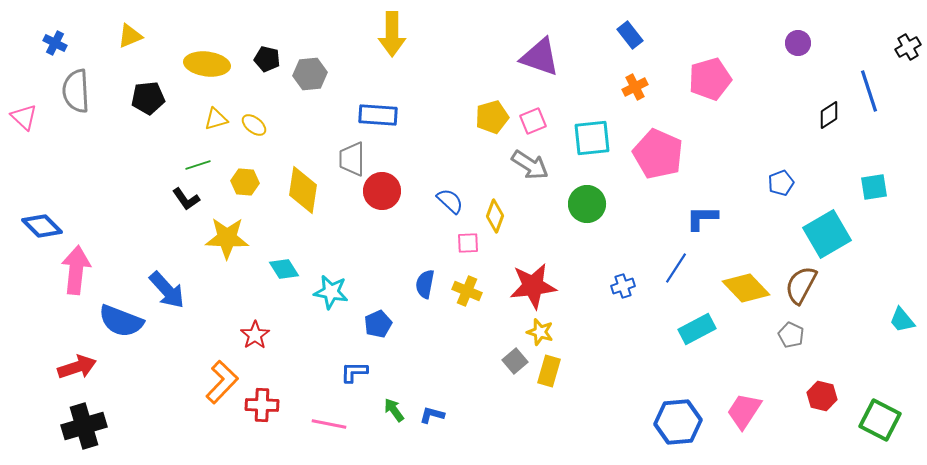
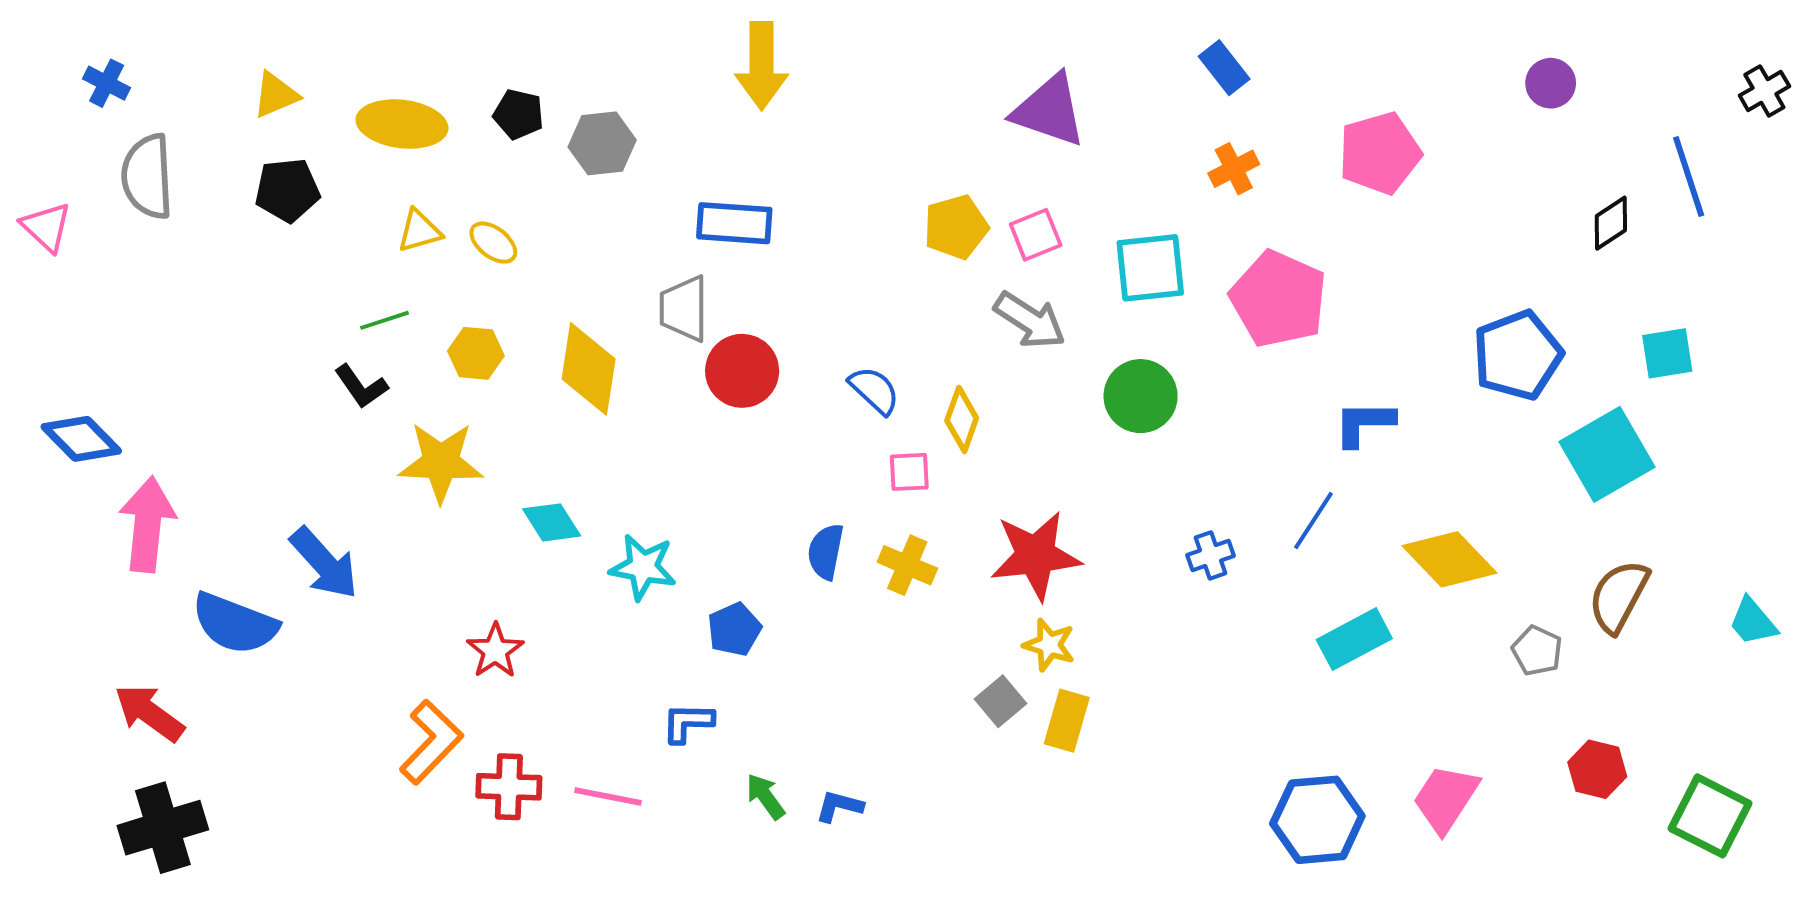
yellow triangle: (130, 36) -> (276, 95), moved
blue pentagon: (781, 183) -> (1518, 355), size x1.8
cyan square: (874, 187) -> (1667, 353), moved
brown semicircle: (801, 285) -> (1619, 596), moved
red arrow: (77, 367) -> (149, 713), turned -126
pink line: (329, 424) -> (608, 796), moved

